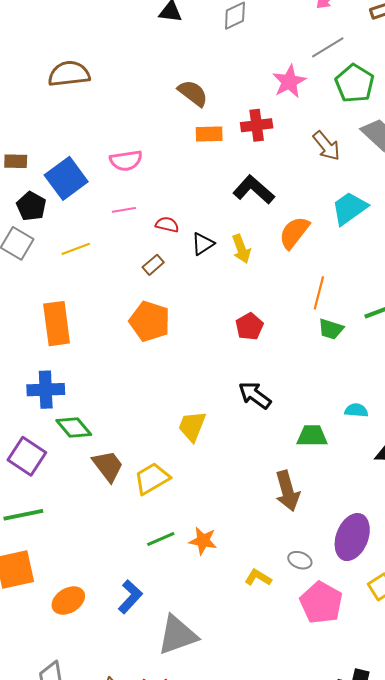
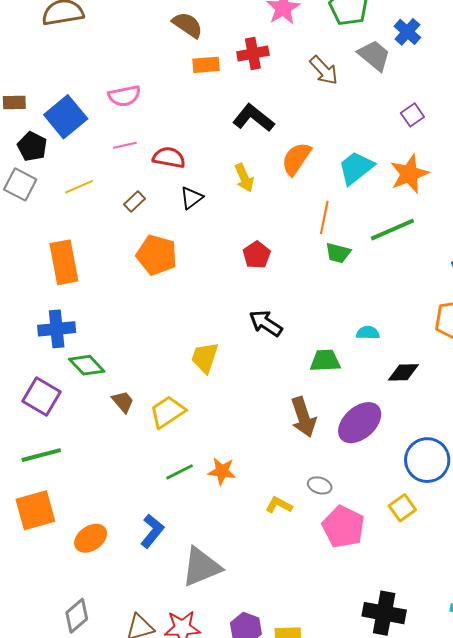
cyan trapezoid: (349, 208) -> (356, 168), moved
red semicircle: (167, 225) -> (169, 158), size x1.4
black triangle: (203, 244) -> (191, 198), moved
brown rectangle: (153, 265) -> (134, 201), moved
brown trapezoid: (108, 466) -> (123, 402), size x0.7
purple ellipse: (352, 537) -> (360, 423), moved, turned 30

